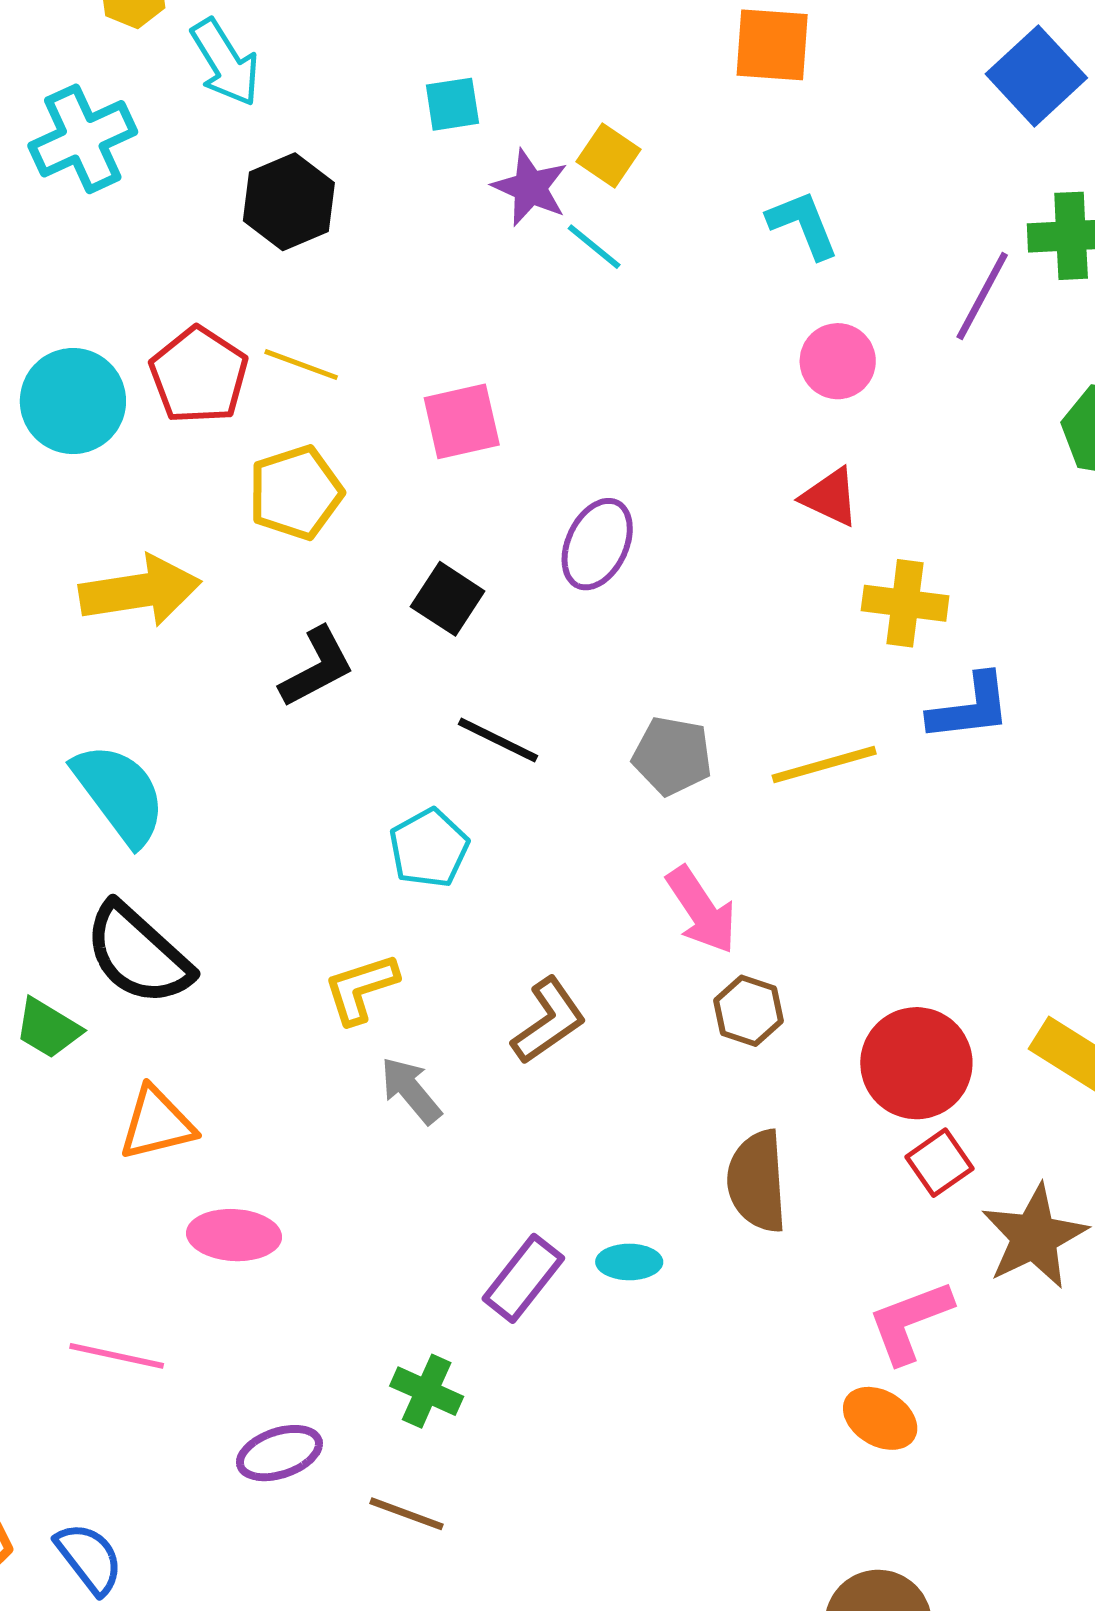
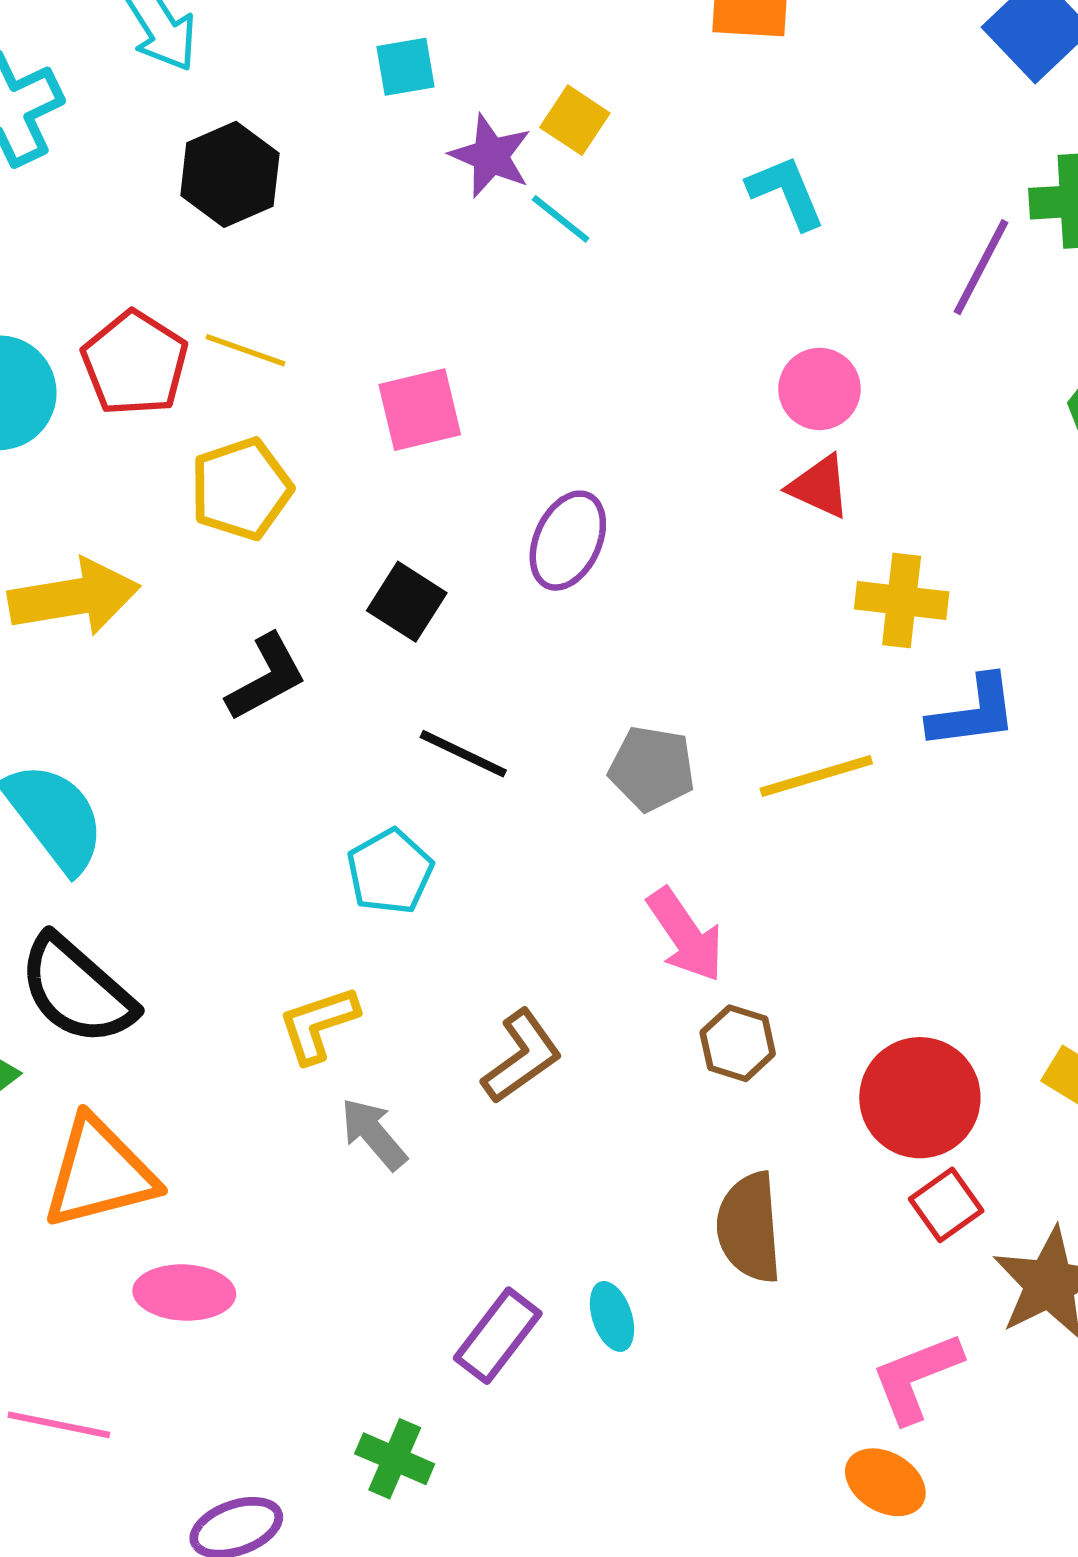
pink circle: (838, 361) -> (820, 389), moved
orange triangle: (157, 1124) -> (99, 1173), size x1.4
cyan ellipse: (629, 1262) -> (612, 1316), turned 72

